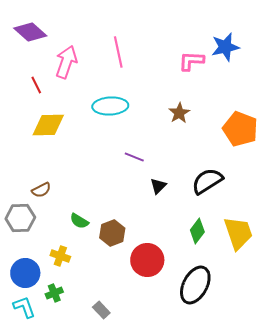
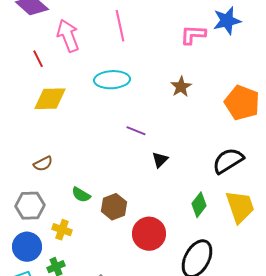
pink arrow: (66, 62) -> (68, 36), turned -40
black semicircle: (207, 181) -> (228, 161), moved
gray hexagon: (20, 218) -> (30, 206), moved

